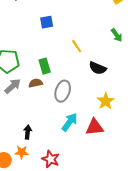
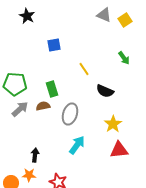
red triangle: (95, 127) -> (119, 150), moved

